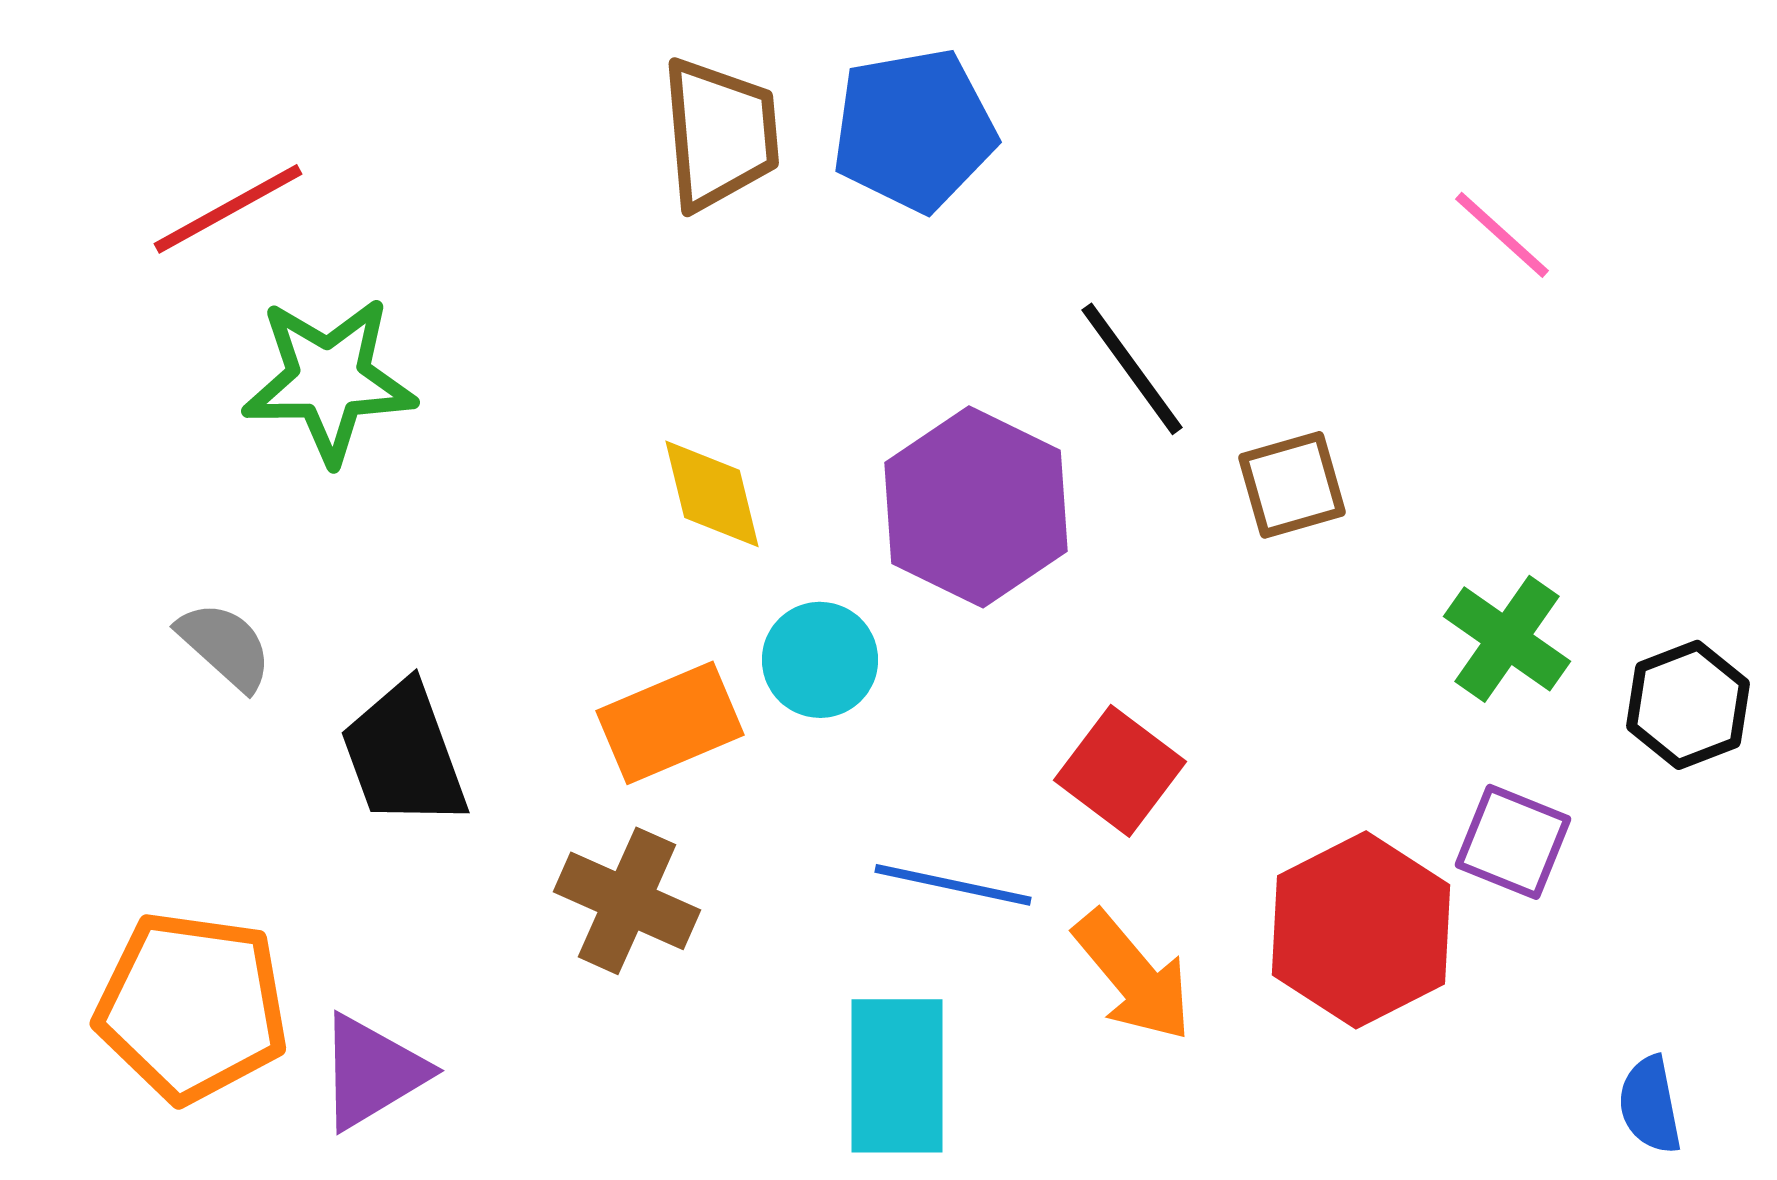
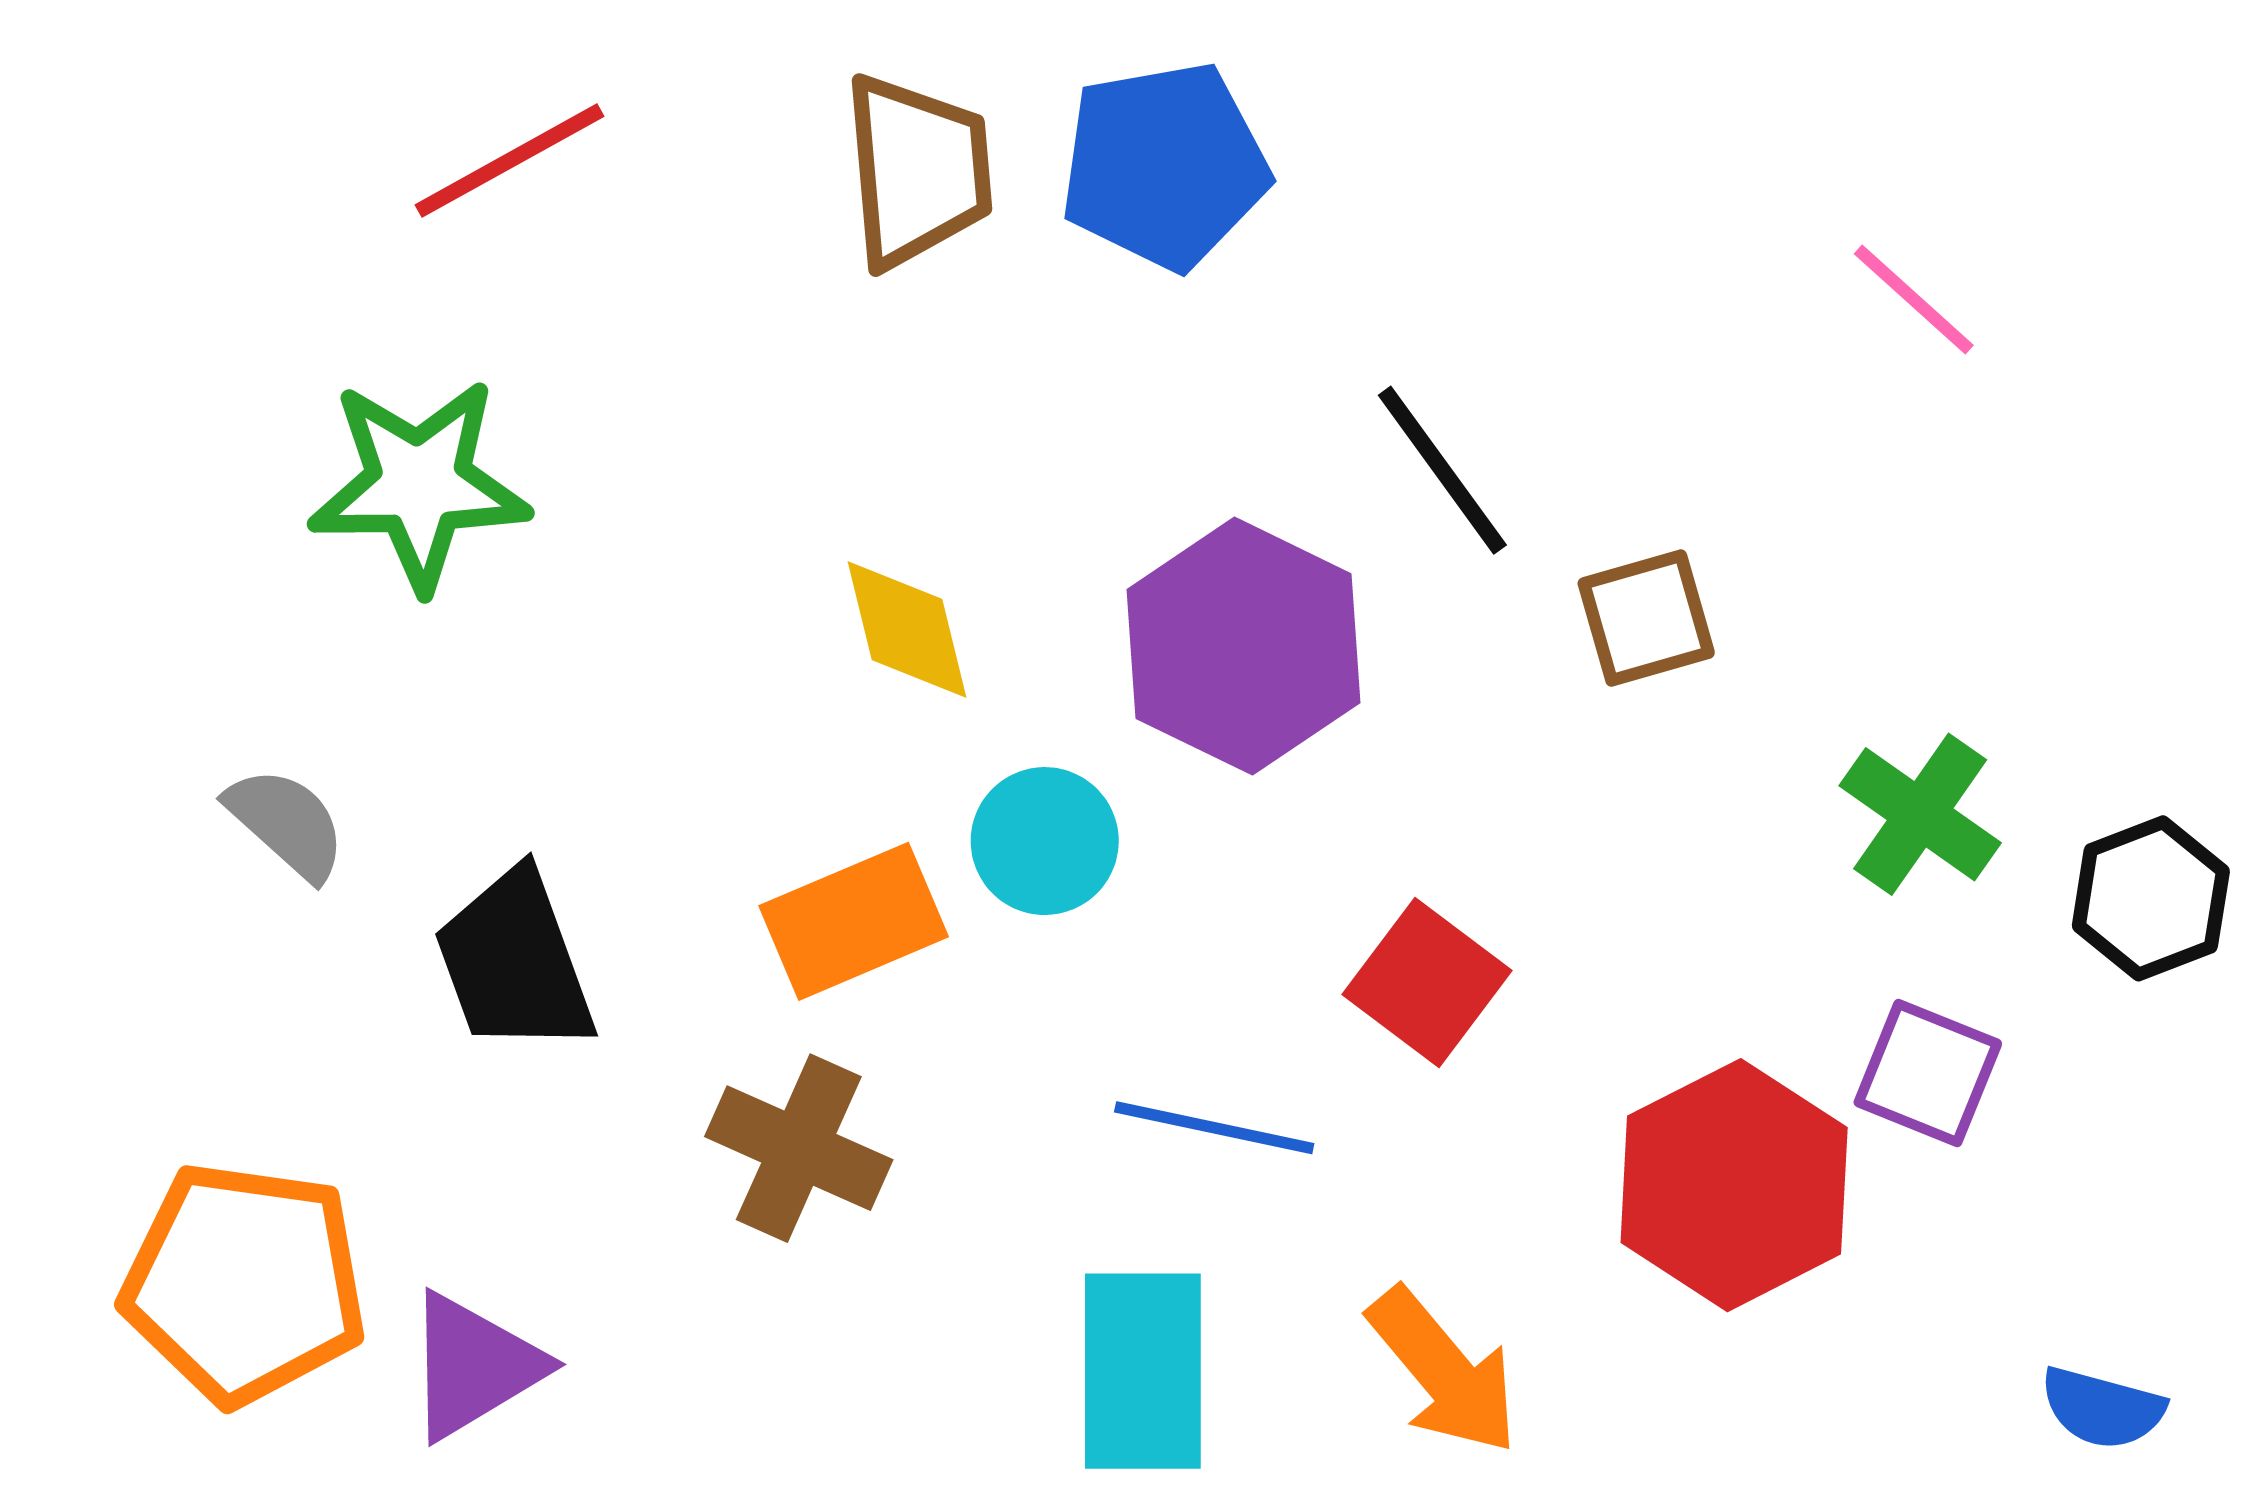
red line: (228, 209) -> (510, 161), moved
orange arrow: (1133, 976) -> (1444, 1371), moved
blue semicircle: (1650, 1105) -> (2102, 1408), turned -64

